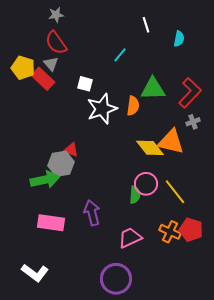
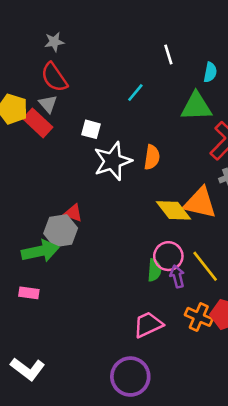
green triangle: (153, 89) -> (196, 106), moved
purple arrow: (92, 213) -> (177, 276), moved, size x0.7
pink rectangle: (51, 223) -> (29, 293), moved, size x0.6

